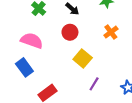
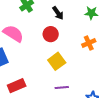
purple line: (94, 84) -> (62, 87), turned 40

